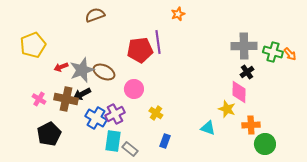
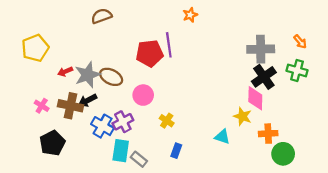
green cross: (273, 52) -> (297, 70), moved
orange arrow: (290, 54) -> (300, 42), moved
black cross: (247, 72) -> (264, 77), size x1.6

